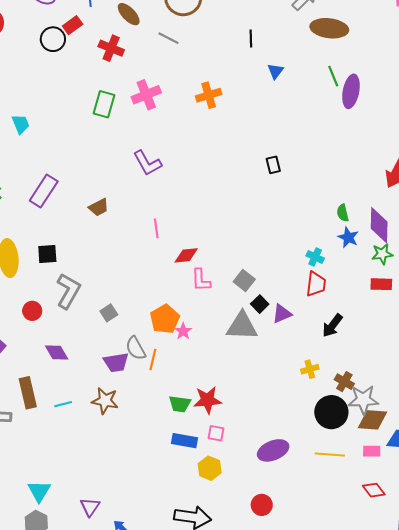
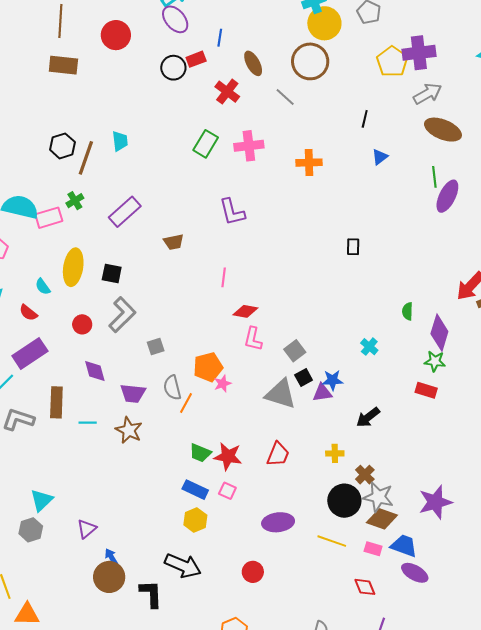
blue star: (348, 237) -> (332, 380), moved, turned 30
red trapezoid: (316, 284) -> (278, 454), moved
purple trapezoid: (116, 362) -> (133, 393), moved
yellow hexagon: (210, 468) -> (195, 520), moved

